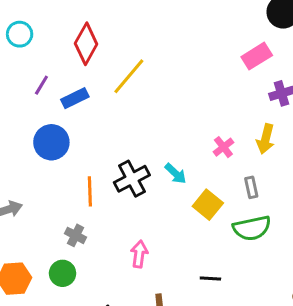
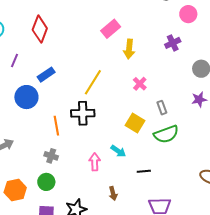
pink rectangle: (257, 56) -> (111, 29), moved
yellow line: (129, 76) -> (93, 82), moved
blue rectangle: (75, 98) -> (46, 75), moved
yellow arrow: (266, 139) -> (129, 49), moved
cyan arrow: (176, 173) -> (118, 151), moved
black cross: (132, 179) -> (83, 113), turned 35

